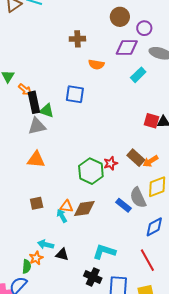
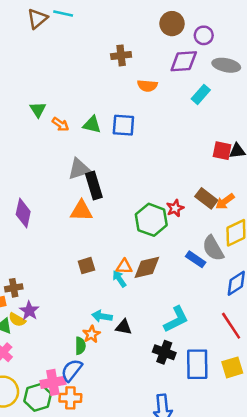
black rectangle: (34, 102) -> (94, 185), moved
green triangle: (47, 111) -> (92, 125), moved
cyan L-shape: (104, 252) -> (176, 319), turned 140

